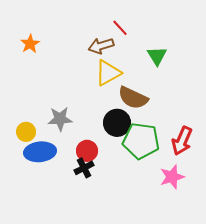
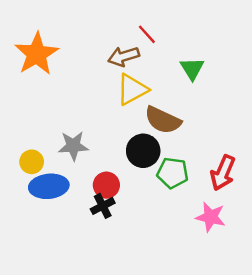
orange star: (30, 44) -> (37, 54), size x1.8
green pentagon: (141, 141) -> (173, 173), size x0.7
pink star: (172, 177) -> (211, 217), turned 30

